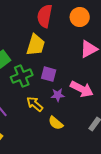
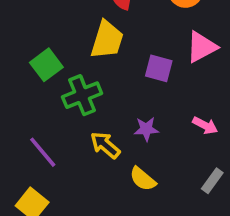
purple square: (49, 74) -> (159, 68), moved
pink arrow: (82, 89) -> (205, 125), moved, size x0.6

